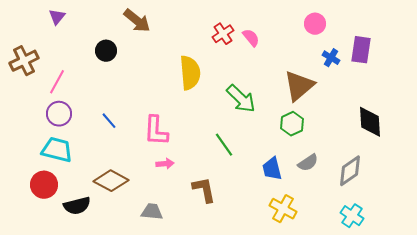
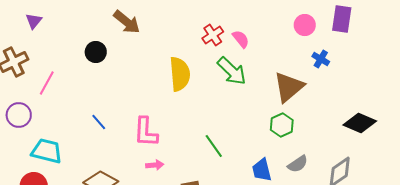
purple triangle: (57, 17) -> (34, 21), moved
purple rectangle: (361, 50) -> (342, 19), moved
green arrow: (241, 99) -> (232, 71), moved
purple circle: (59, 114) -> (19, 115), moved
black diamond: (370, 122) -> (360, 123), turned -64

